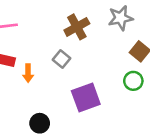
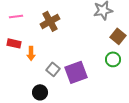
brown cross: (77, 27) -> (50, 21), moved
gray square: (61, 59) -> (53, 69), moved

